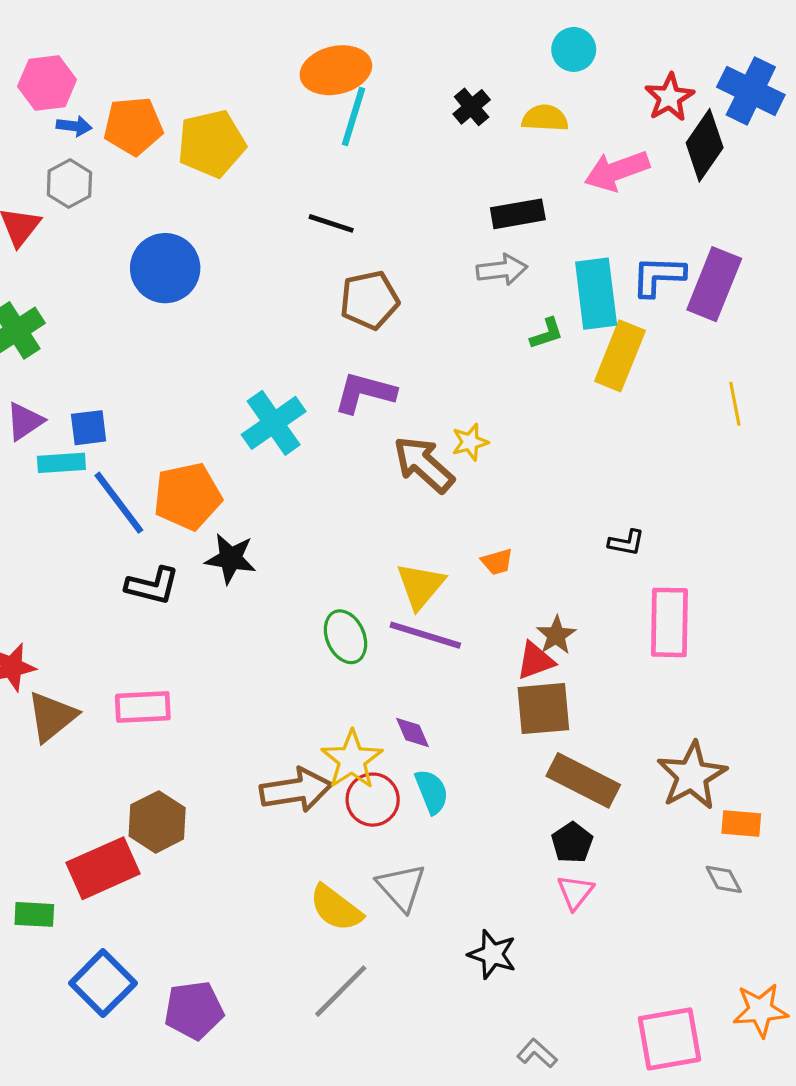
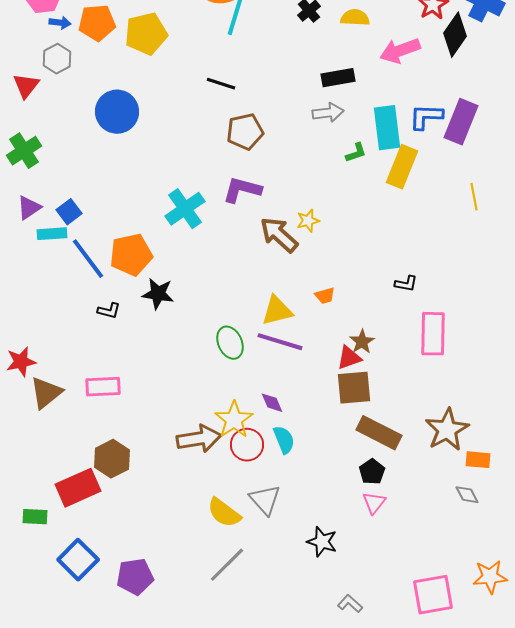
blue square: (89, 428) -> (69, 212), turned -30
black L-shape: (152, 586) -> (109, 311), size x0.7
yellow triangle: (421, 586) -> (277, 311), turned 36

